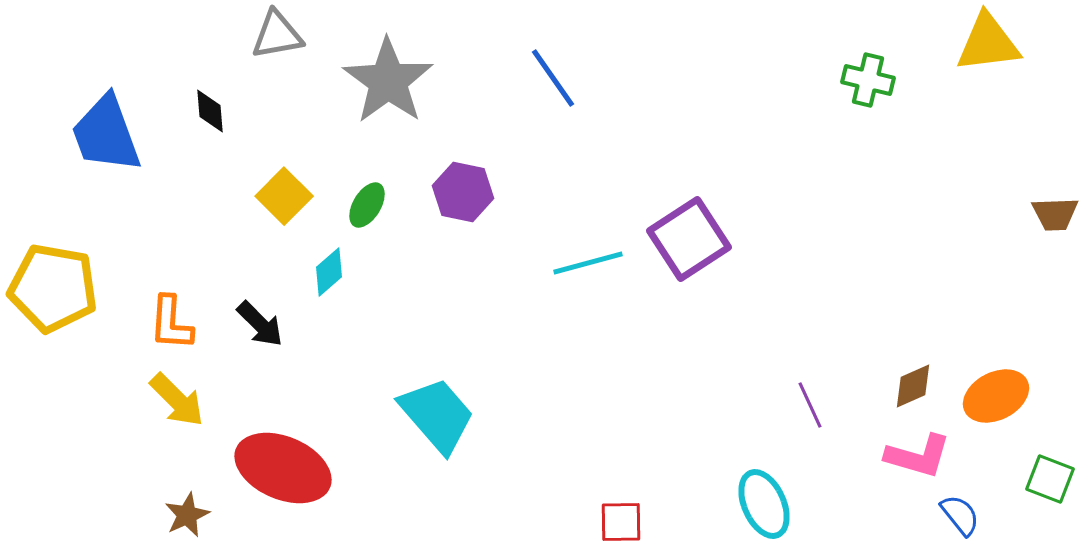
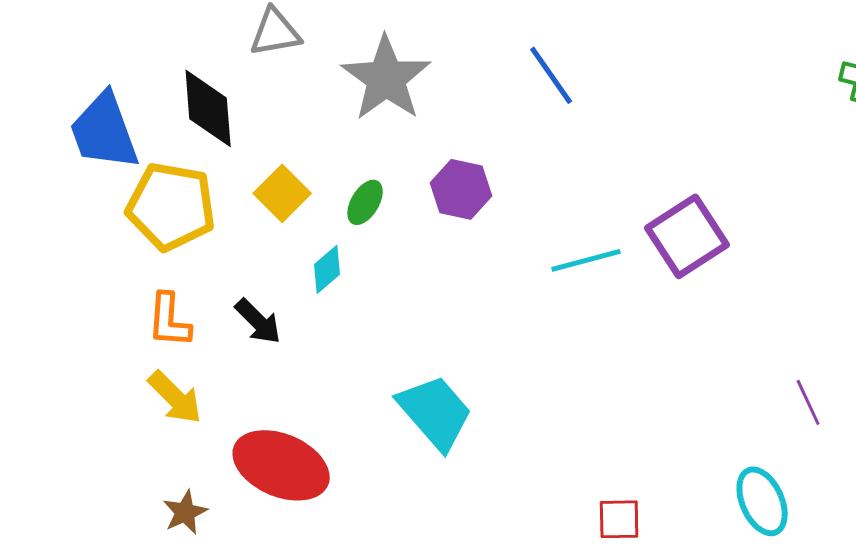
black diamond: (210, 111) -> (208, 108), size x1.8
yellow pentagon: (53, 288) -> (171, 206), moved

